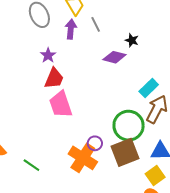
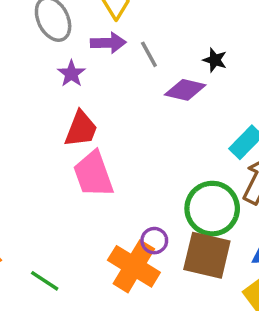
gray line: (96, 24) -> (149, 54), moved
purple arrow: (71, 29) -> (108, 43), turned 84
purple star: (48, 55) -> (71, 74), moved
brown square: (125, 152) -> (207, 255), turned 36

